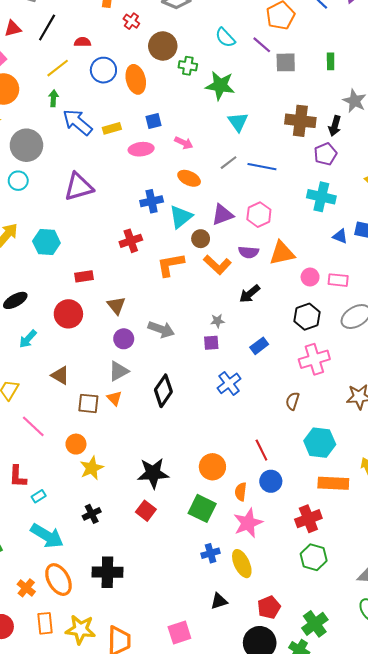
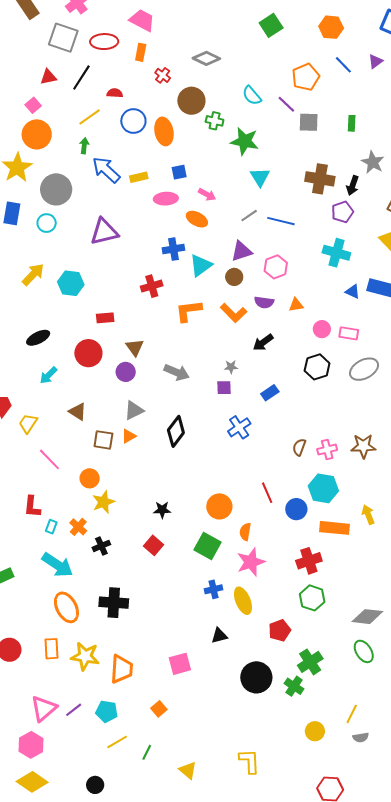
orange ellipse: (189, 178) -> (197, 219), moved
purple triangle: (222, 215) -> (241, 251), moved
brown circle: (201, 239) -> (234, 277), moved
orange triangle: (282, 253) -> (296, 305), size x0.6
purple circle: (124, 339) -> (126, 372), moved
pink cross: (314, 359) -> (327, 449), moved, size x0.7
orange triangle: (114, 398) -> (129, 436), turned 42
black star: (153, 473) -> (162, 510), size x0.6
blue circle: (271, 481) -> (296, 509), moved
cyan rectangle: (39, 496) -> (51, 527), turned -40
orange cross: (26, 588) -> (78, 527), moved
red pentagon: (269, 607) -> (280, 630), moved

